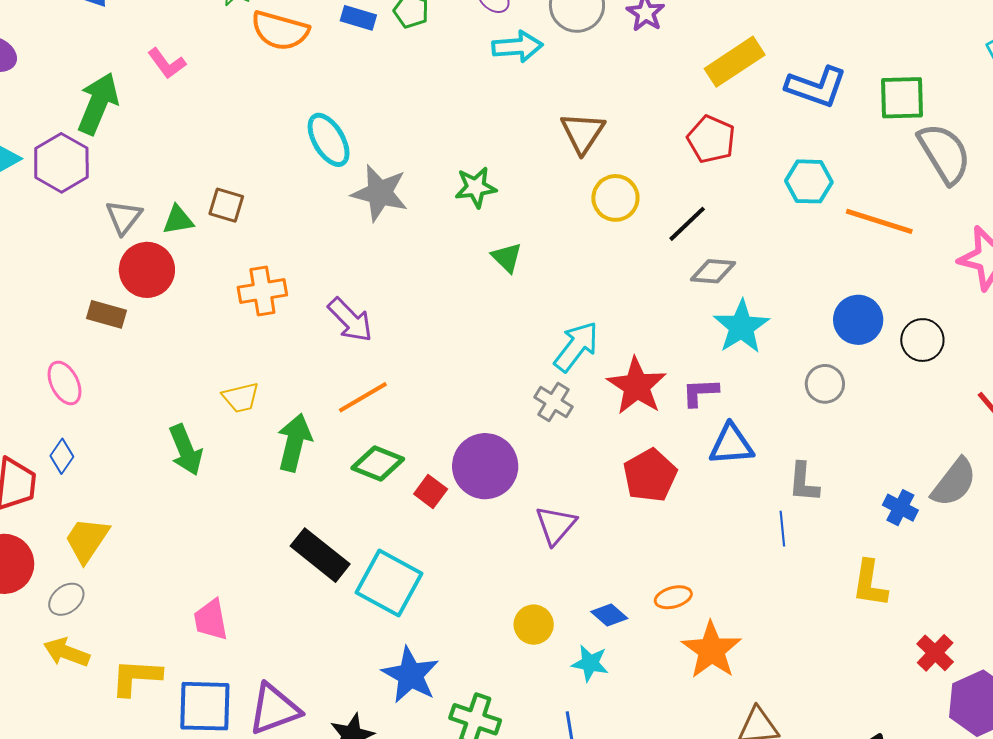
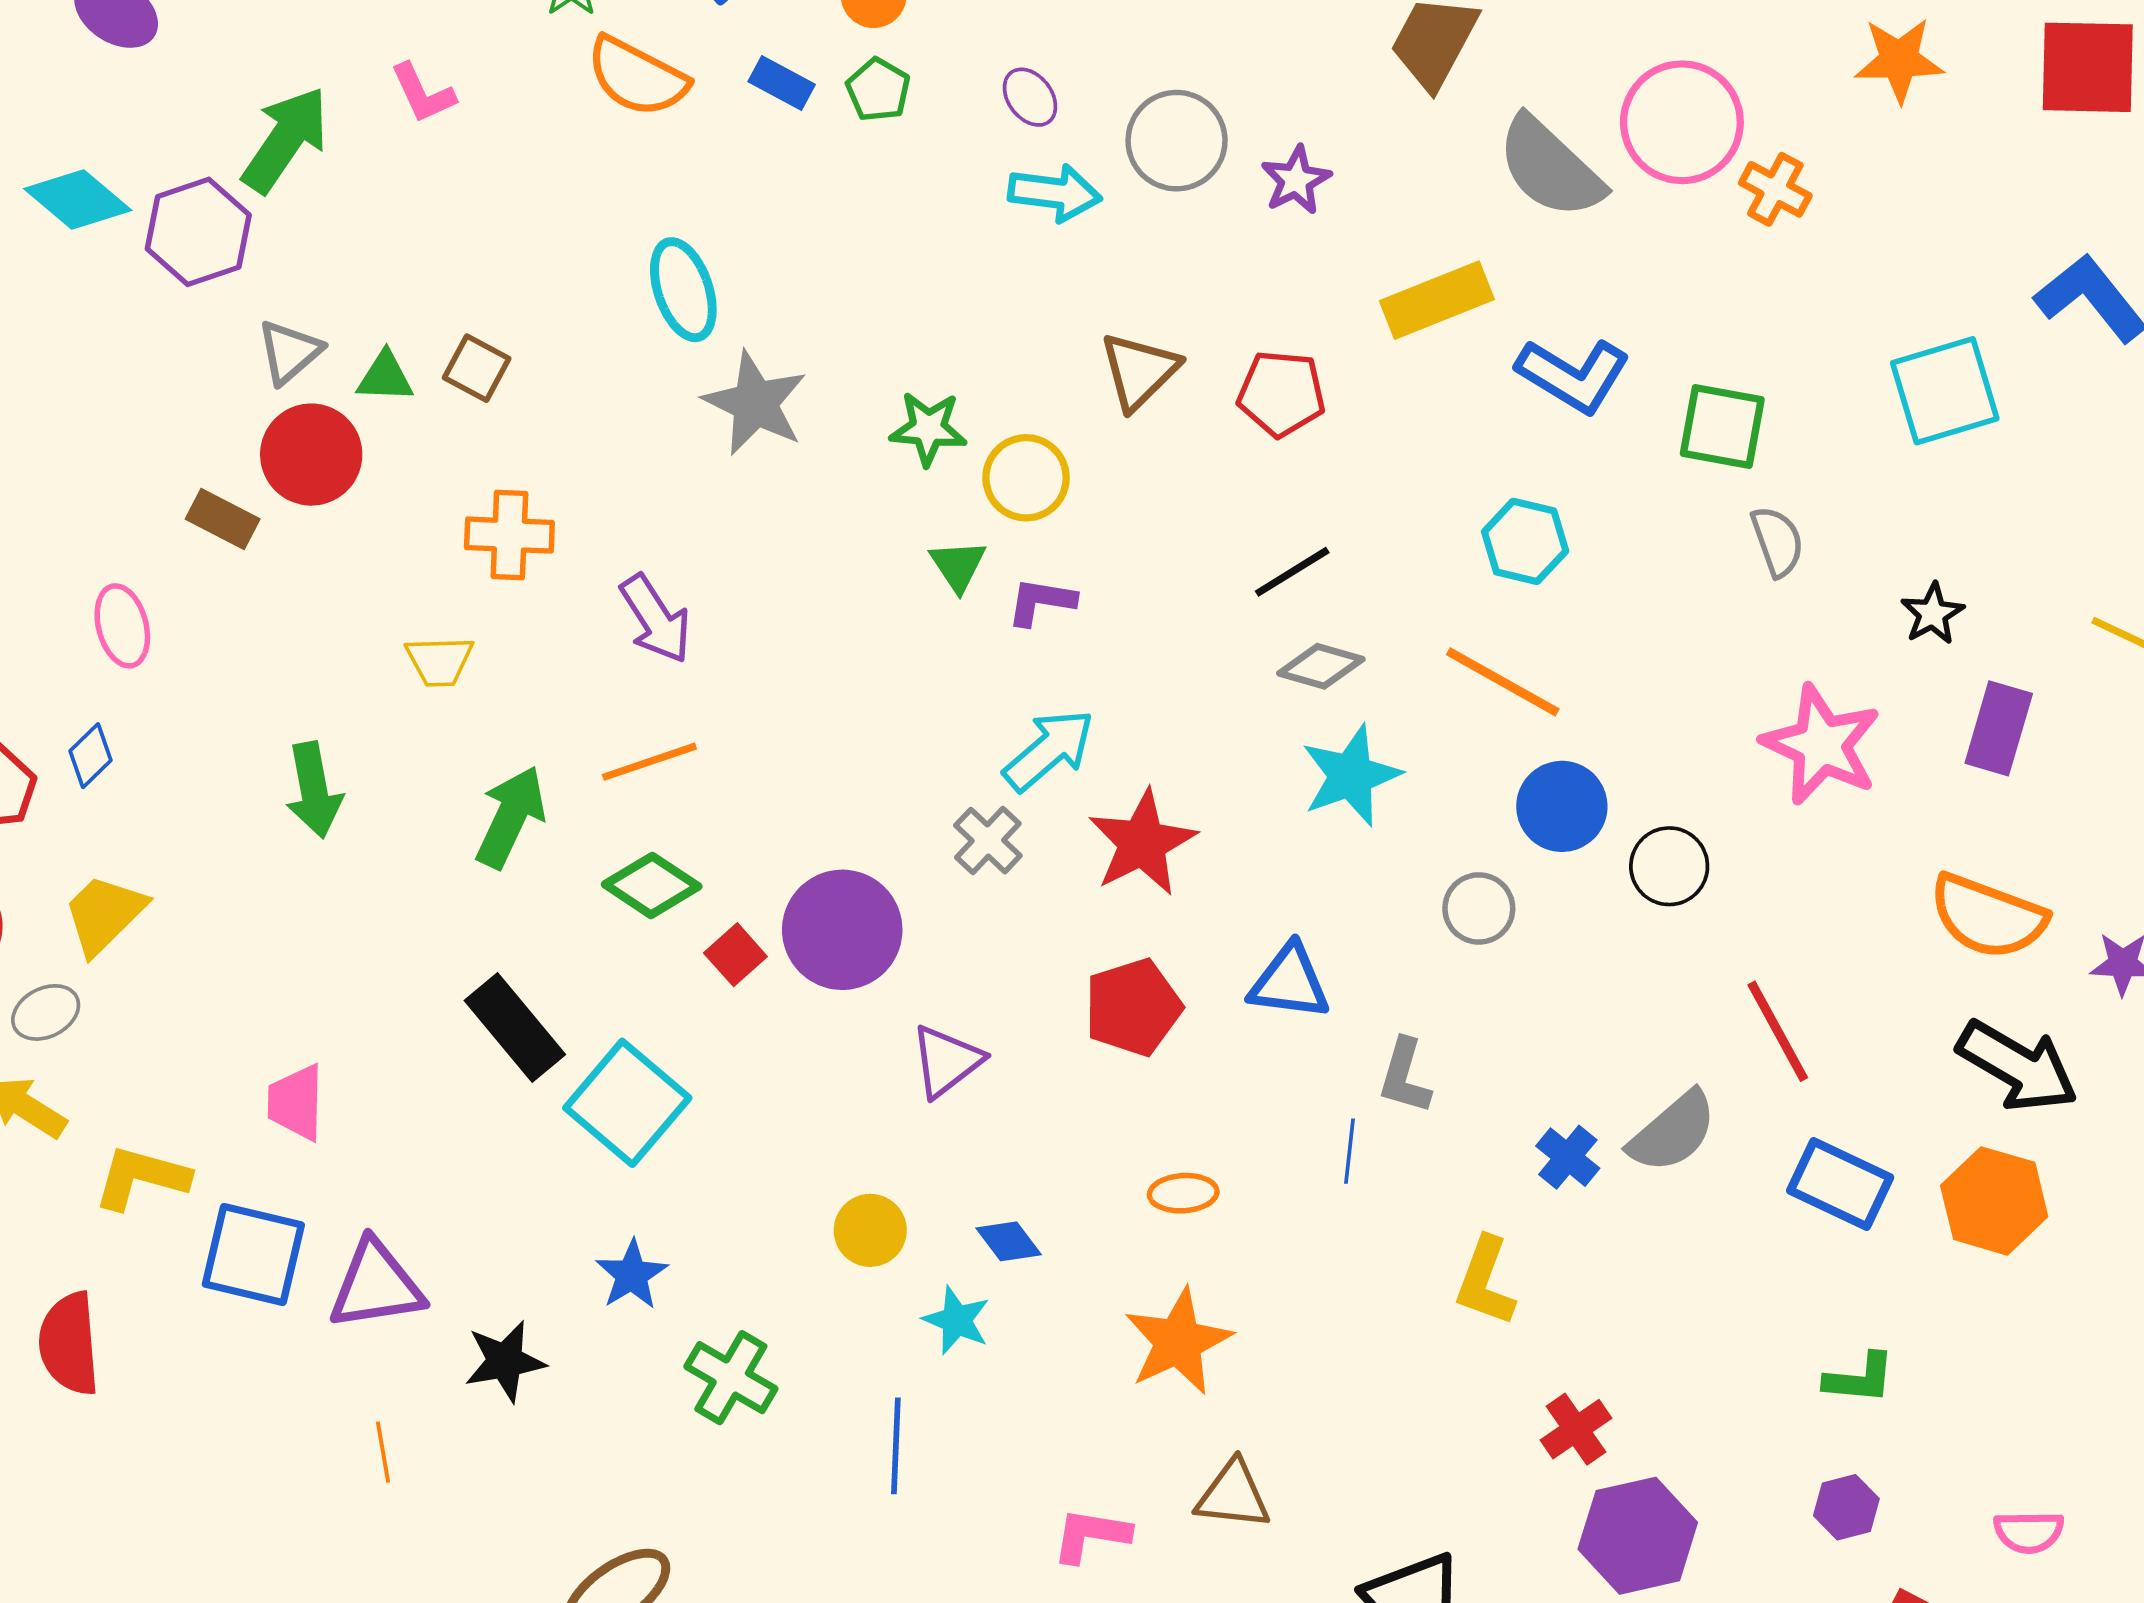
red pentagon: (711, 139) -> (1281, 393), moved, turned -30
gray semicircle: (944, 153) -> (1777, 541), size x0.6
yellow circle: (615, 198) -> (1026, 478), moved
orange line: (879, 221) -> (1503, 682), moved
purple L-shape: (700, 392) -> (1041, 602), moved
yellow trapezoid: (241, 398) -> (439, 661), moved
orange ellipse: (673, 597) -> (1183, 1193), moved
blue star: (410, 675) -> (632, 1275), size x0.7

